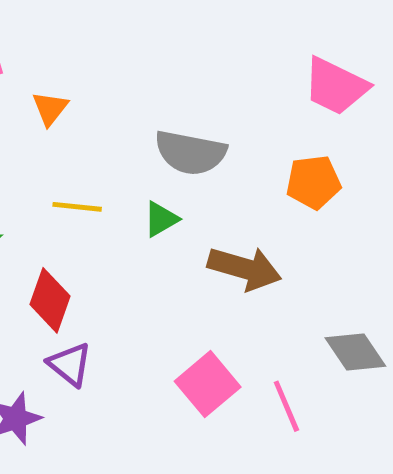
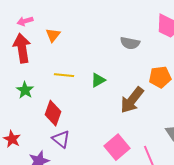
gray semicircle: (190, 153) -> (130, 43), moved, size x0.7
orange pentagon: (313, 182) -> (160, 77), moved
brown arrow: (245, 268) -> (132, 100), turned 112

